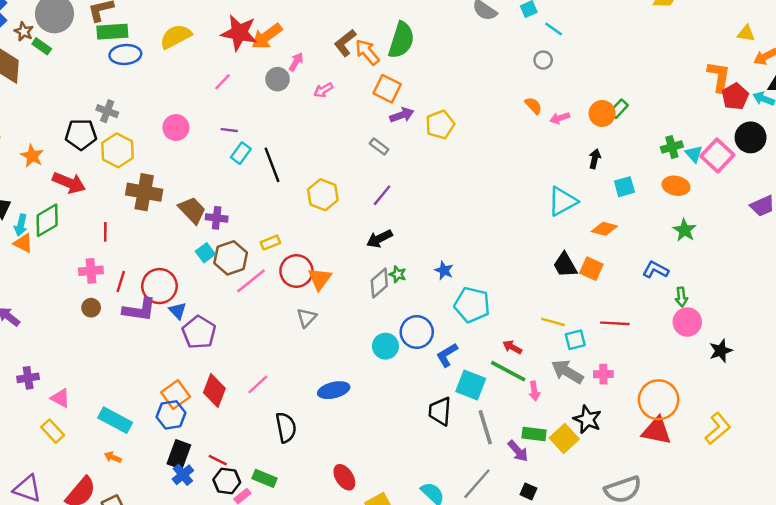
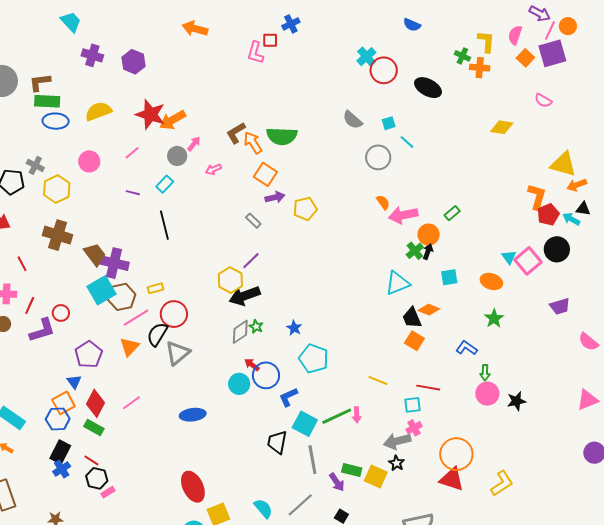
yellow triangle: (746, 33) -> (563, 164), size x1.8
green semicircle: (401, 40) -> (282, 136), turned 68
gray circle: (543, 60) -> (378, 157), moved, size x1.6
orange circle: (602, 113) -> (429, 235), moved
pink arrow: (560, 118) -> (403, 215), size x1.8
pink circle: (176, 128) -> (89, 161), moved
green cross: (672, 147) -> (415, 251), moved, turned -30
yellow hexagon: (118, 150) -> (57, 189), moved
cyan rectangle: (241, 153) -> (165, 184), moved
yellow hexagon: (323, 195) -> (230, 280), moved
purple cross: (217, 218) -> (114, 263), size x1.6
red line: (105, 232) -> (22, 264), turned -35
black arrow: (379, 239) -> (245, 296), size x1.4
cyan square: (205, 253) -> (101, 290), size x1.8
black trapezoid: (565, 265) -> (412, 318), moved
orange triangle: (320, 279) -> (129, 347), moved
red circle: (159, 286) -> (61, 313), size x0.6
purple L-shape: (139, 310) -> (42, 330), turned -32
blue triangle: (178, 311) -> (74, 382), moved
gray triangle: (307, 318) -> (178, 353), size x1.5
cyan square: (575, 340) -> (413, 405), moved
red arrow: (512, 347) -> (252, 365), moved
black star: (721, 351) -> (516, 401), moved
green line: (508, 371) -> (337, 416), turned -60
gray arrow: (567, 372) -> (397, 441), moved, turned -52
pink cross: (603, 374) -> (414, 428), turned -35
pink arrow: (534, 391) -> (357, 415), moved
black star: (587, 419) -> (397, 463), size x0.7
black semicircle: (286, 427) -> (157, 334), moved, turned -145
yellow square: (564, 439) -> (376, 477), turned -30
red ellipse: (344, 477) -> (193, 487), size x1.4
green rectangle: (265, 478) -> (94, 427), moved

